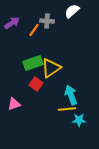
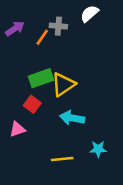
red square: (36, 84) -> (32, 104), moved
cyan arrow: (71, 95) -> (72, 118), moved, turned -60
yellow line: (67, 109) -> (62, 159), moved

